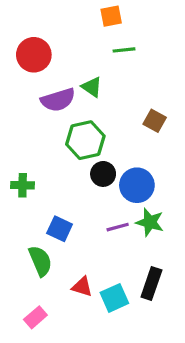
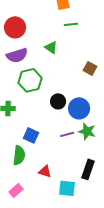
purple semicircle: (58, 100) -> (17, 55), moved
green hexagon: (85, 140) -> (30, 80), moved
green semicircle: (40, 261) -> (19, 155), turned 30
cyan square: (114, 298) -> (67, 188), moved, turned 30

